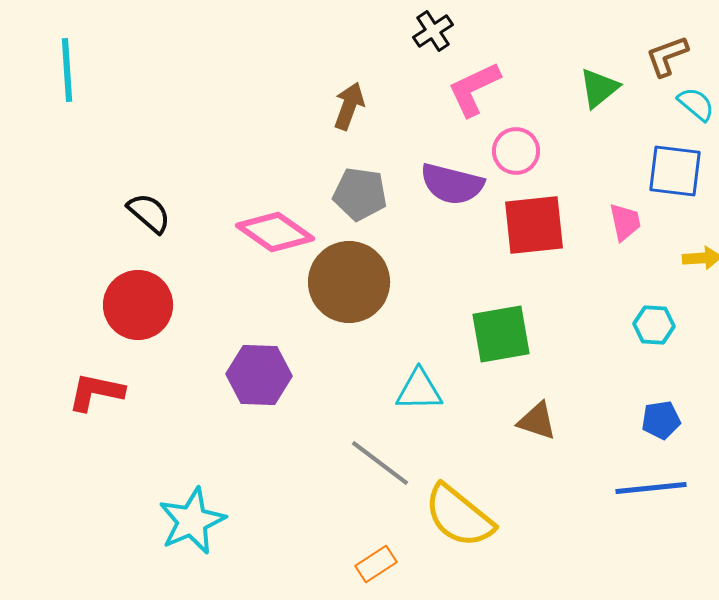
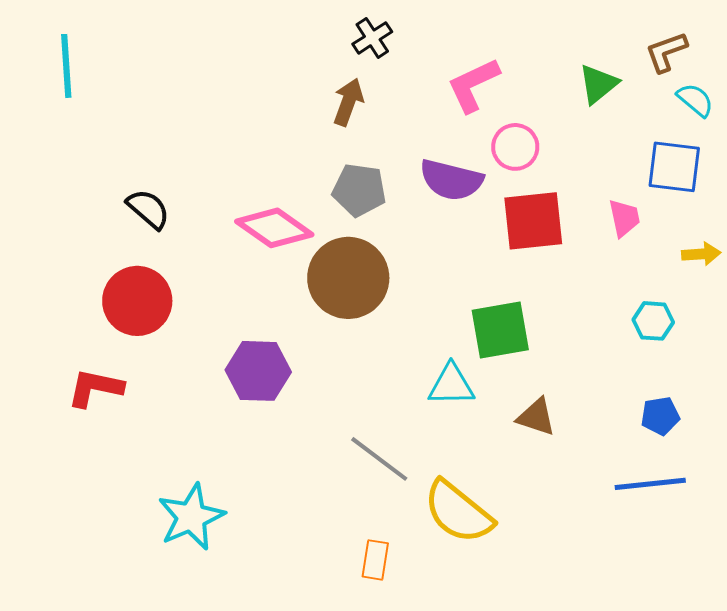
black cross: (433, 31) -> (372, 38), moved
cyan triangle: (419, 390) -> (451, 385), moved
orange rectangle: (376, 564) -> (375, 560), turned -48

